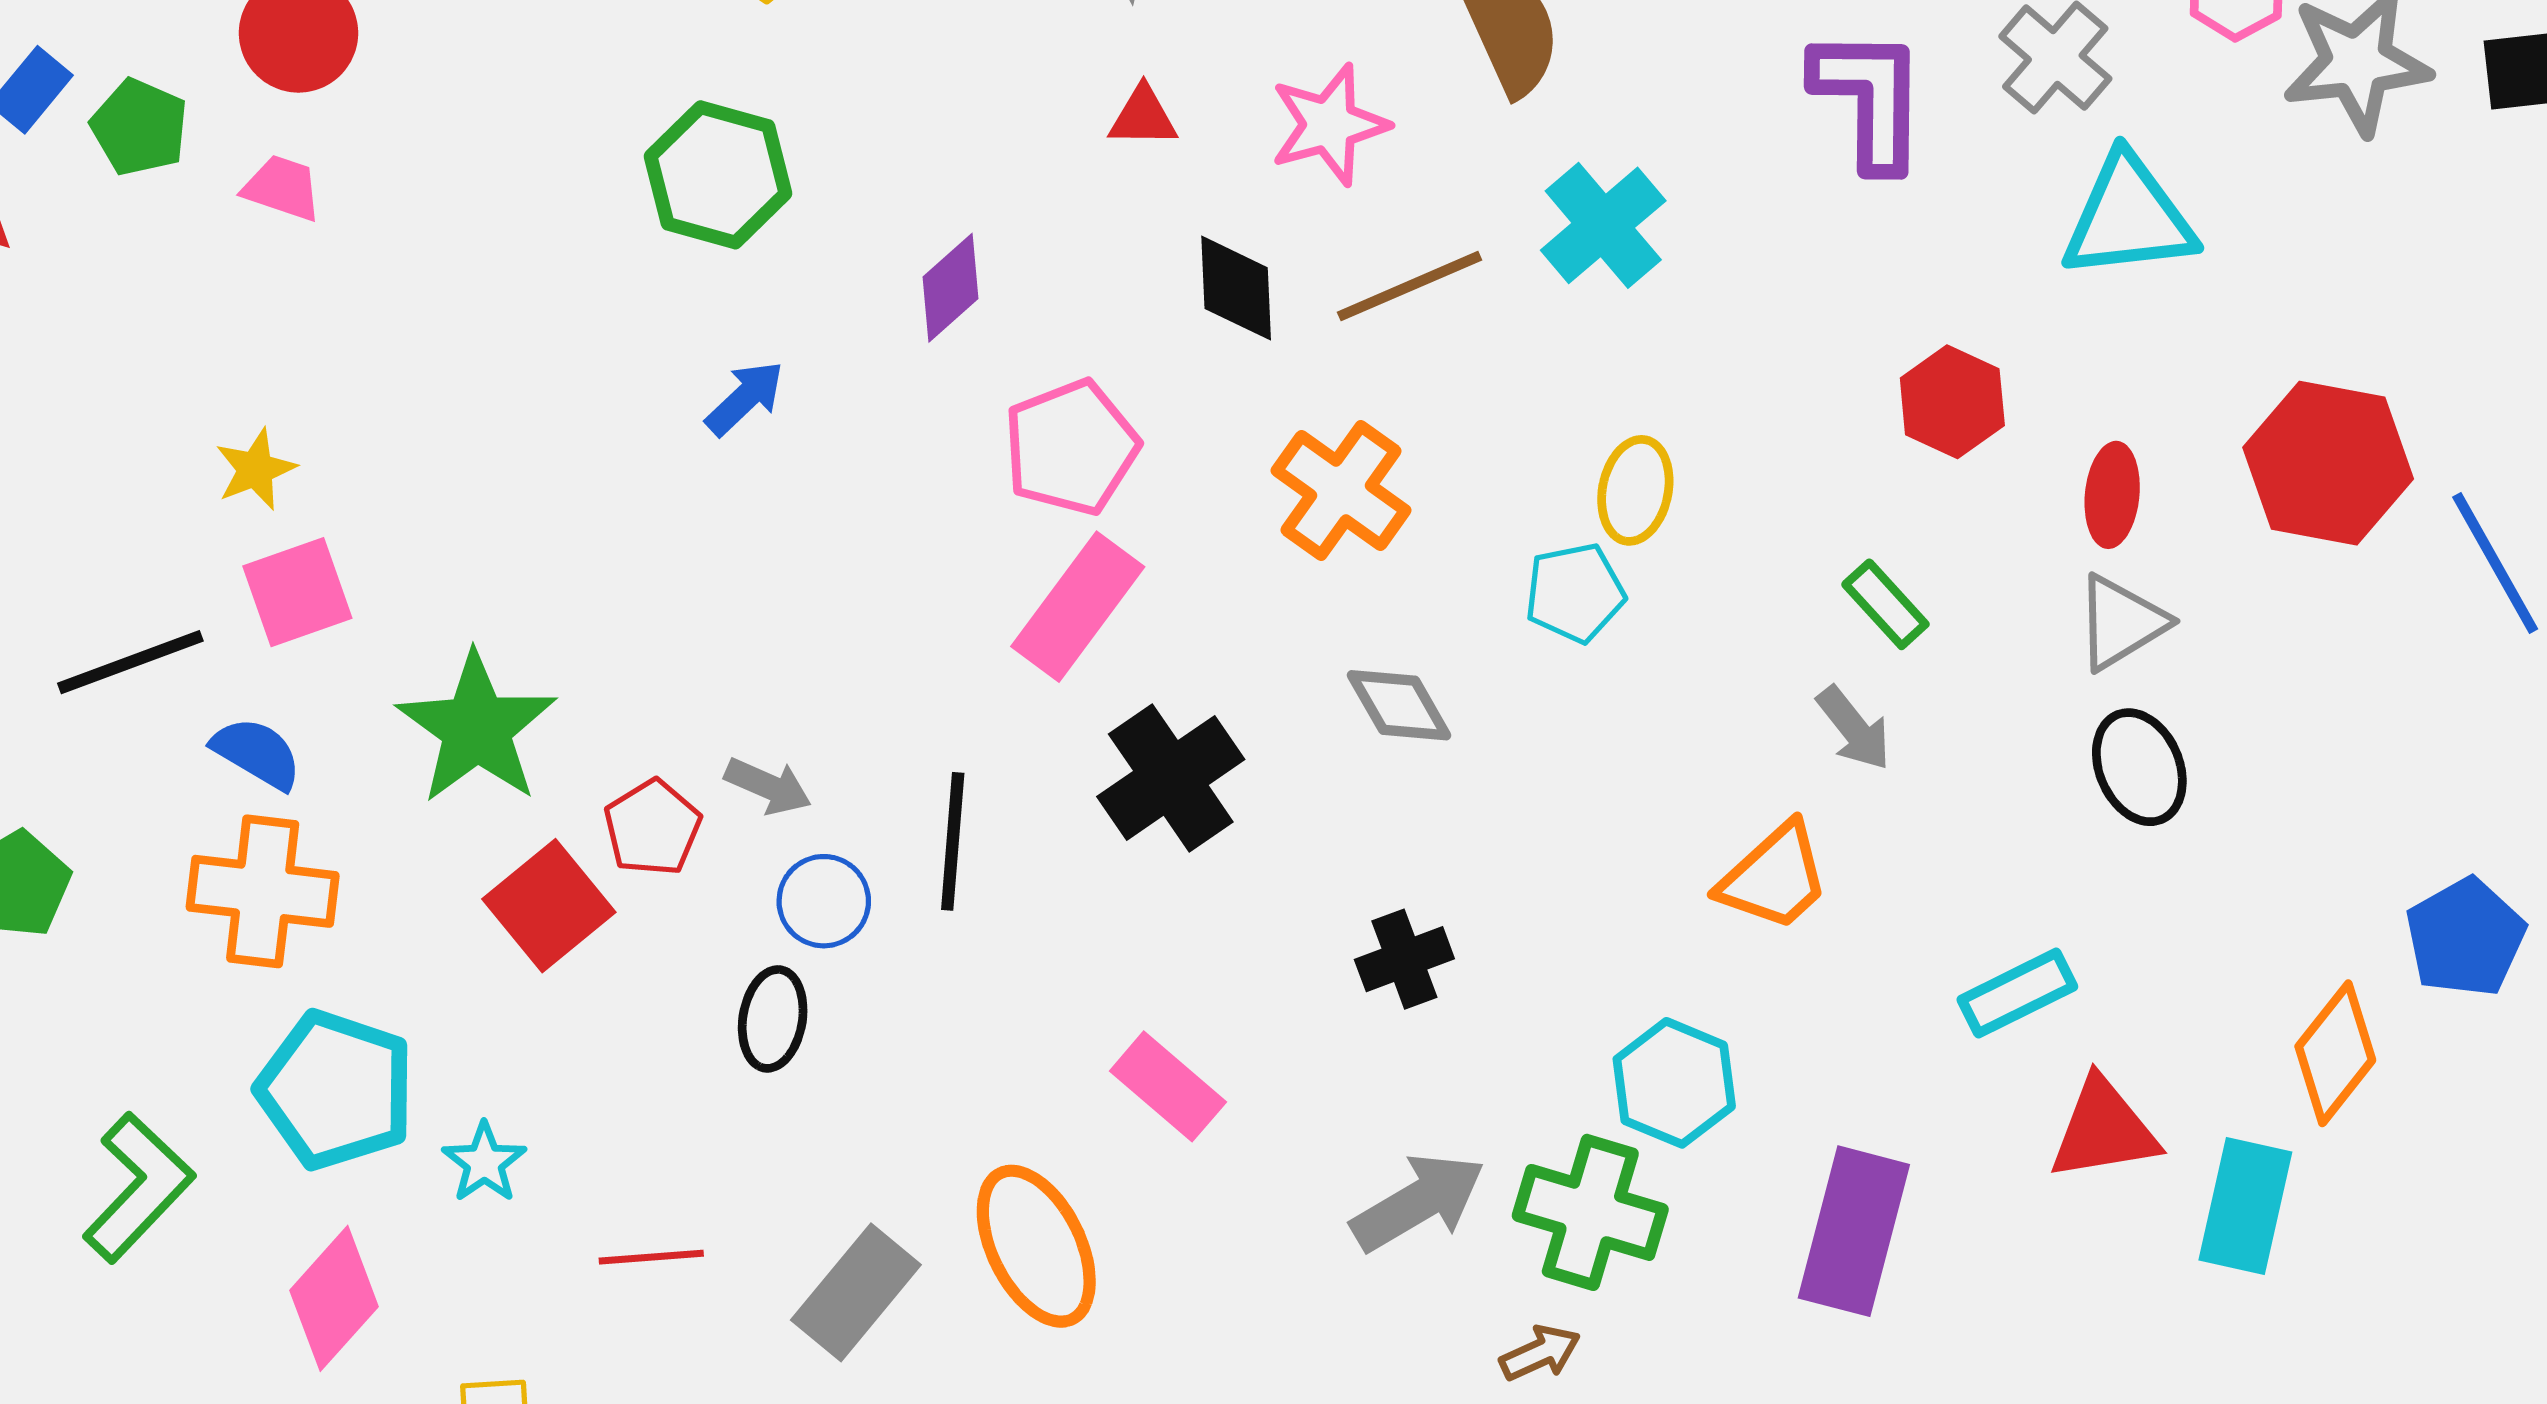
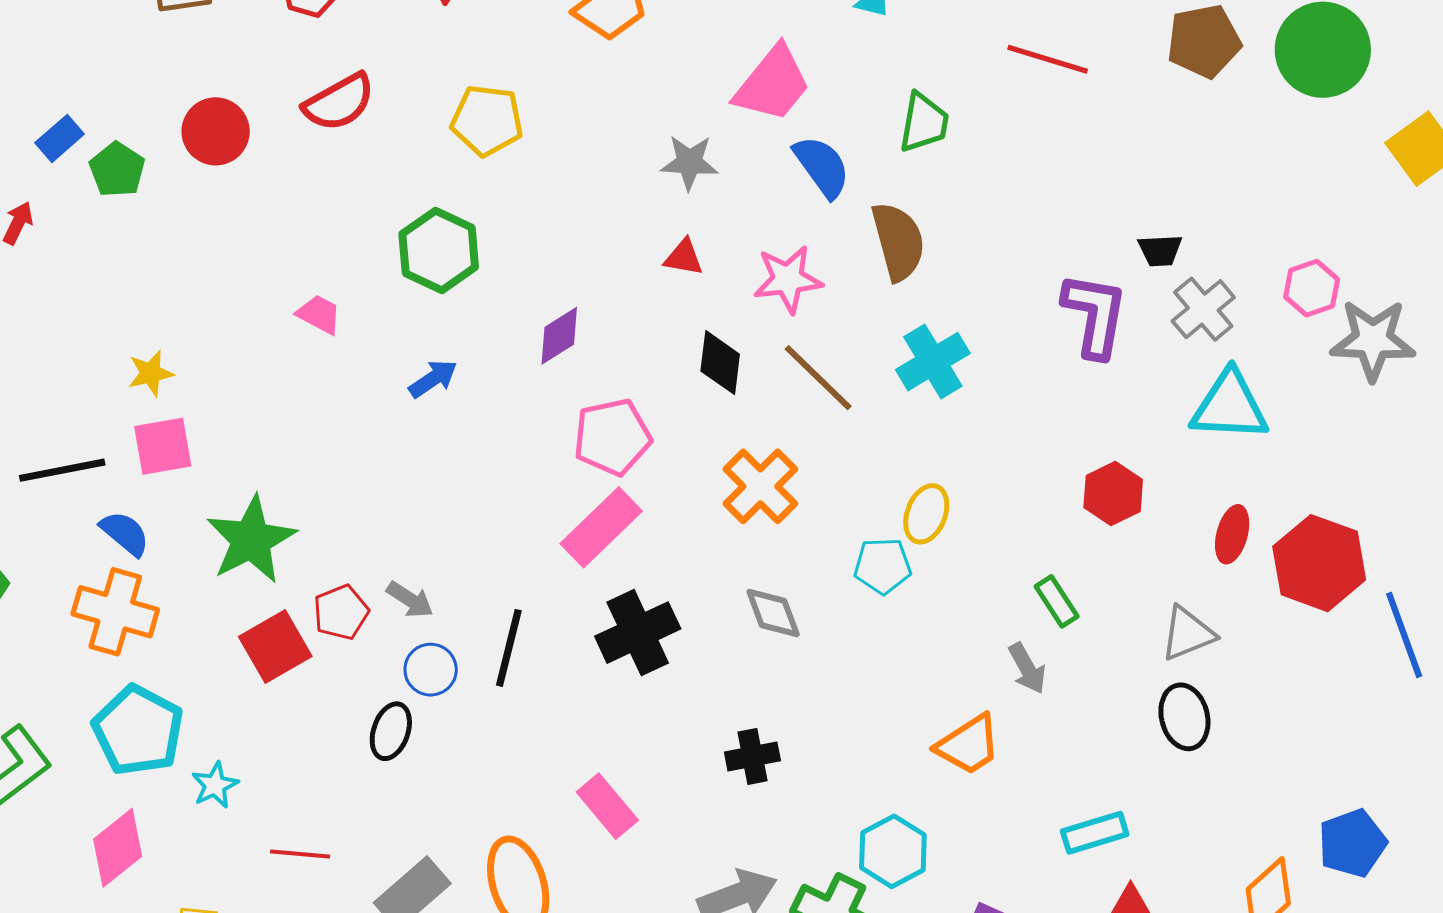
pink trapezoid: (282, 188) -> (319, 314), moved
brown line: (1410, 286) -> (818, 378), turned 58
red ellipse: (2112, 495) -> (1232, 534), moved

